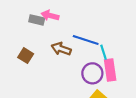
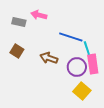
gray rectangle: (37, 20) -> (19, 22), moved
brown arrow: (61, 49) -> (49, 58), moved

